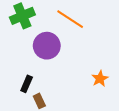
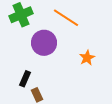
orange star: (100, 79) -> (87, 58), moved

